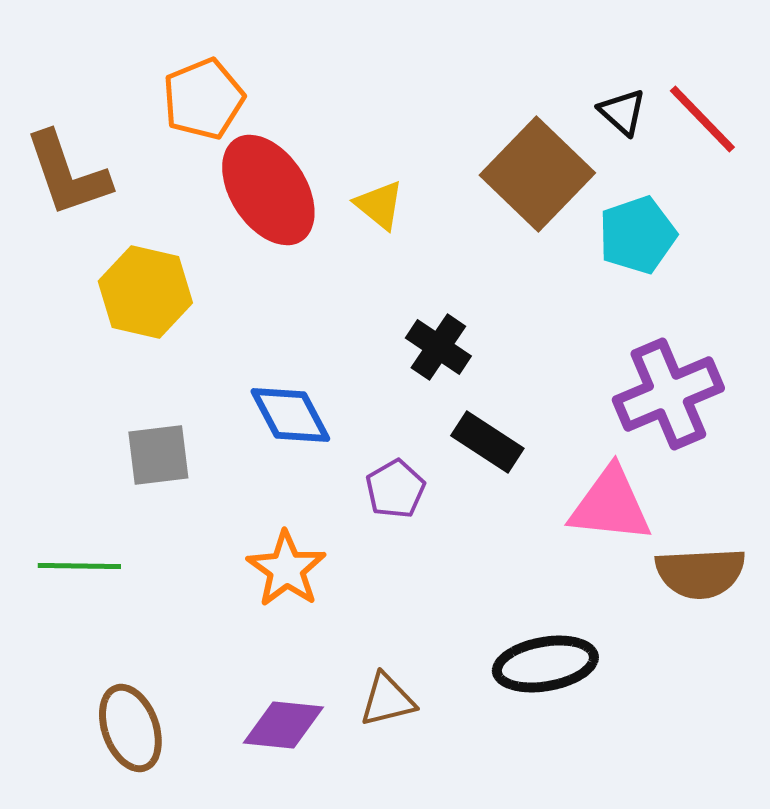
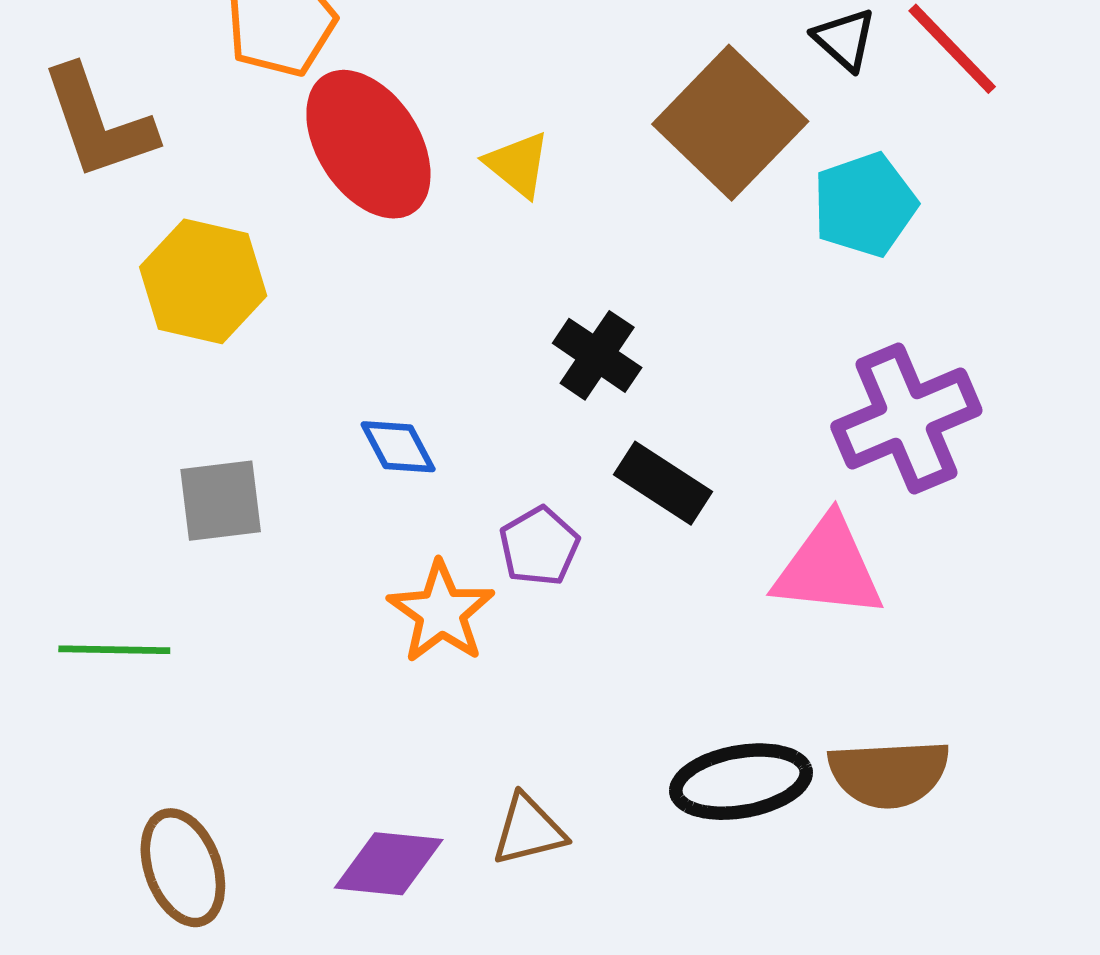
blue diamond: (290, 415) -> (398, 447), size x0.7
orange star: (286, 569) -> (441, 612), moved
brown semicircle: (700, 573) -> (889, 774), moved

